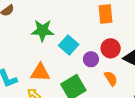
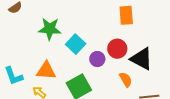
orange rectangle: (105, 14) -> (126, 15), moved
orange semicircle: (111, 78) -> (126, 80), moved

